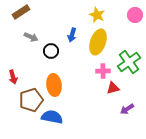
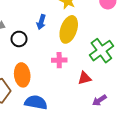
pink cross: (103, 71) -> (59, 60), moved
blue semicircle: (52, 117) -> (36, 102), moved

